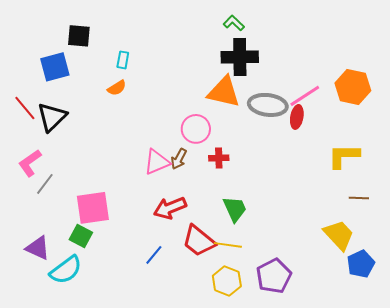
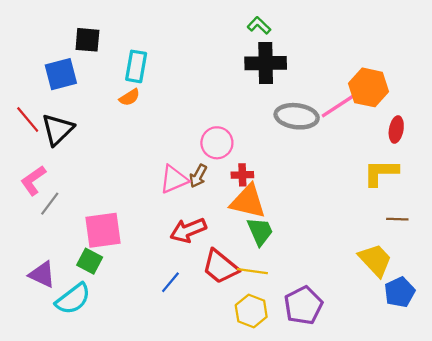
cyan rectangle: (123, 60) -> (136, 66), size x1.6
orange hexagon: (353, 87) -> (369, 87), moved
orange triangle: (224, 92) -> (248, 201), moved
red ellipse: (297, 117) -> (396, 129), moved

